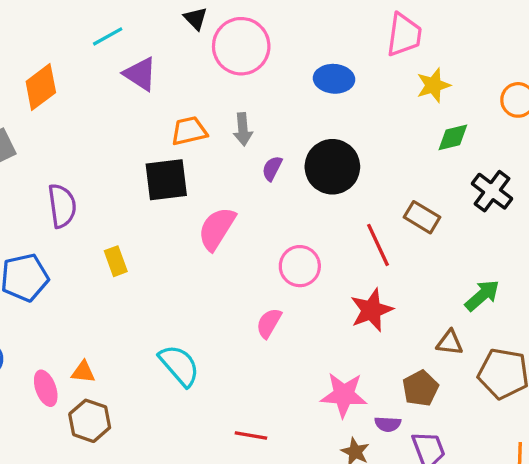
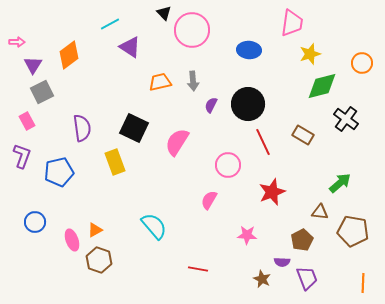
green diamond: (453, 137) -> (322, 86), size x1.5
black square: (166, 180) -> (134, 128), moved, turned 32
red line: (378, 245) -> (263, 142), moved
yellow rectangle: (116, 261) -> (115, 162), size x1.4
orange triangle: (83, 372) -> (95, 230), turned -35
pink star: (344, 395) -> (247, 235), moved, size x0.7

